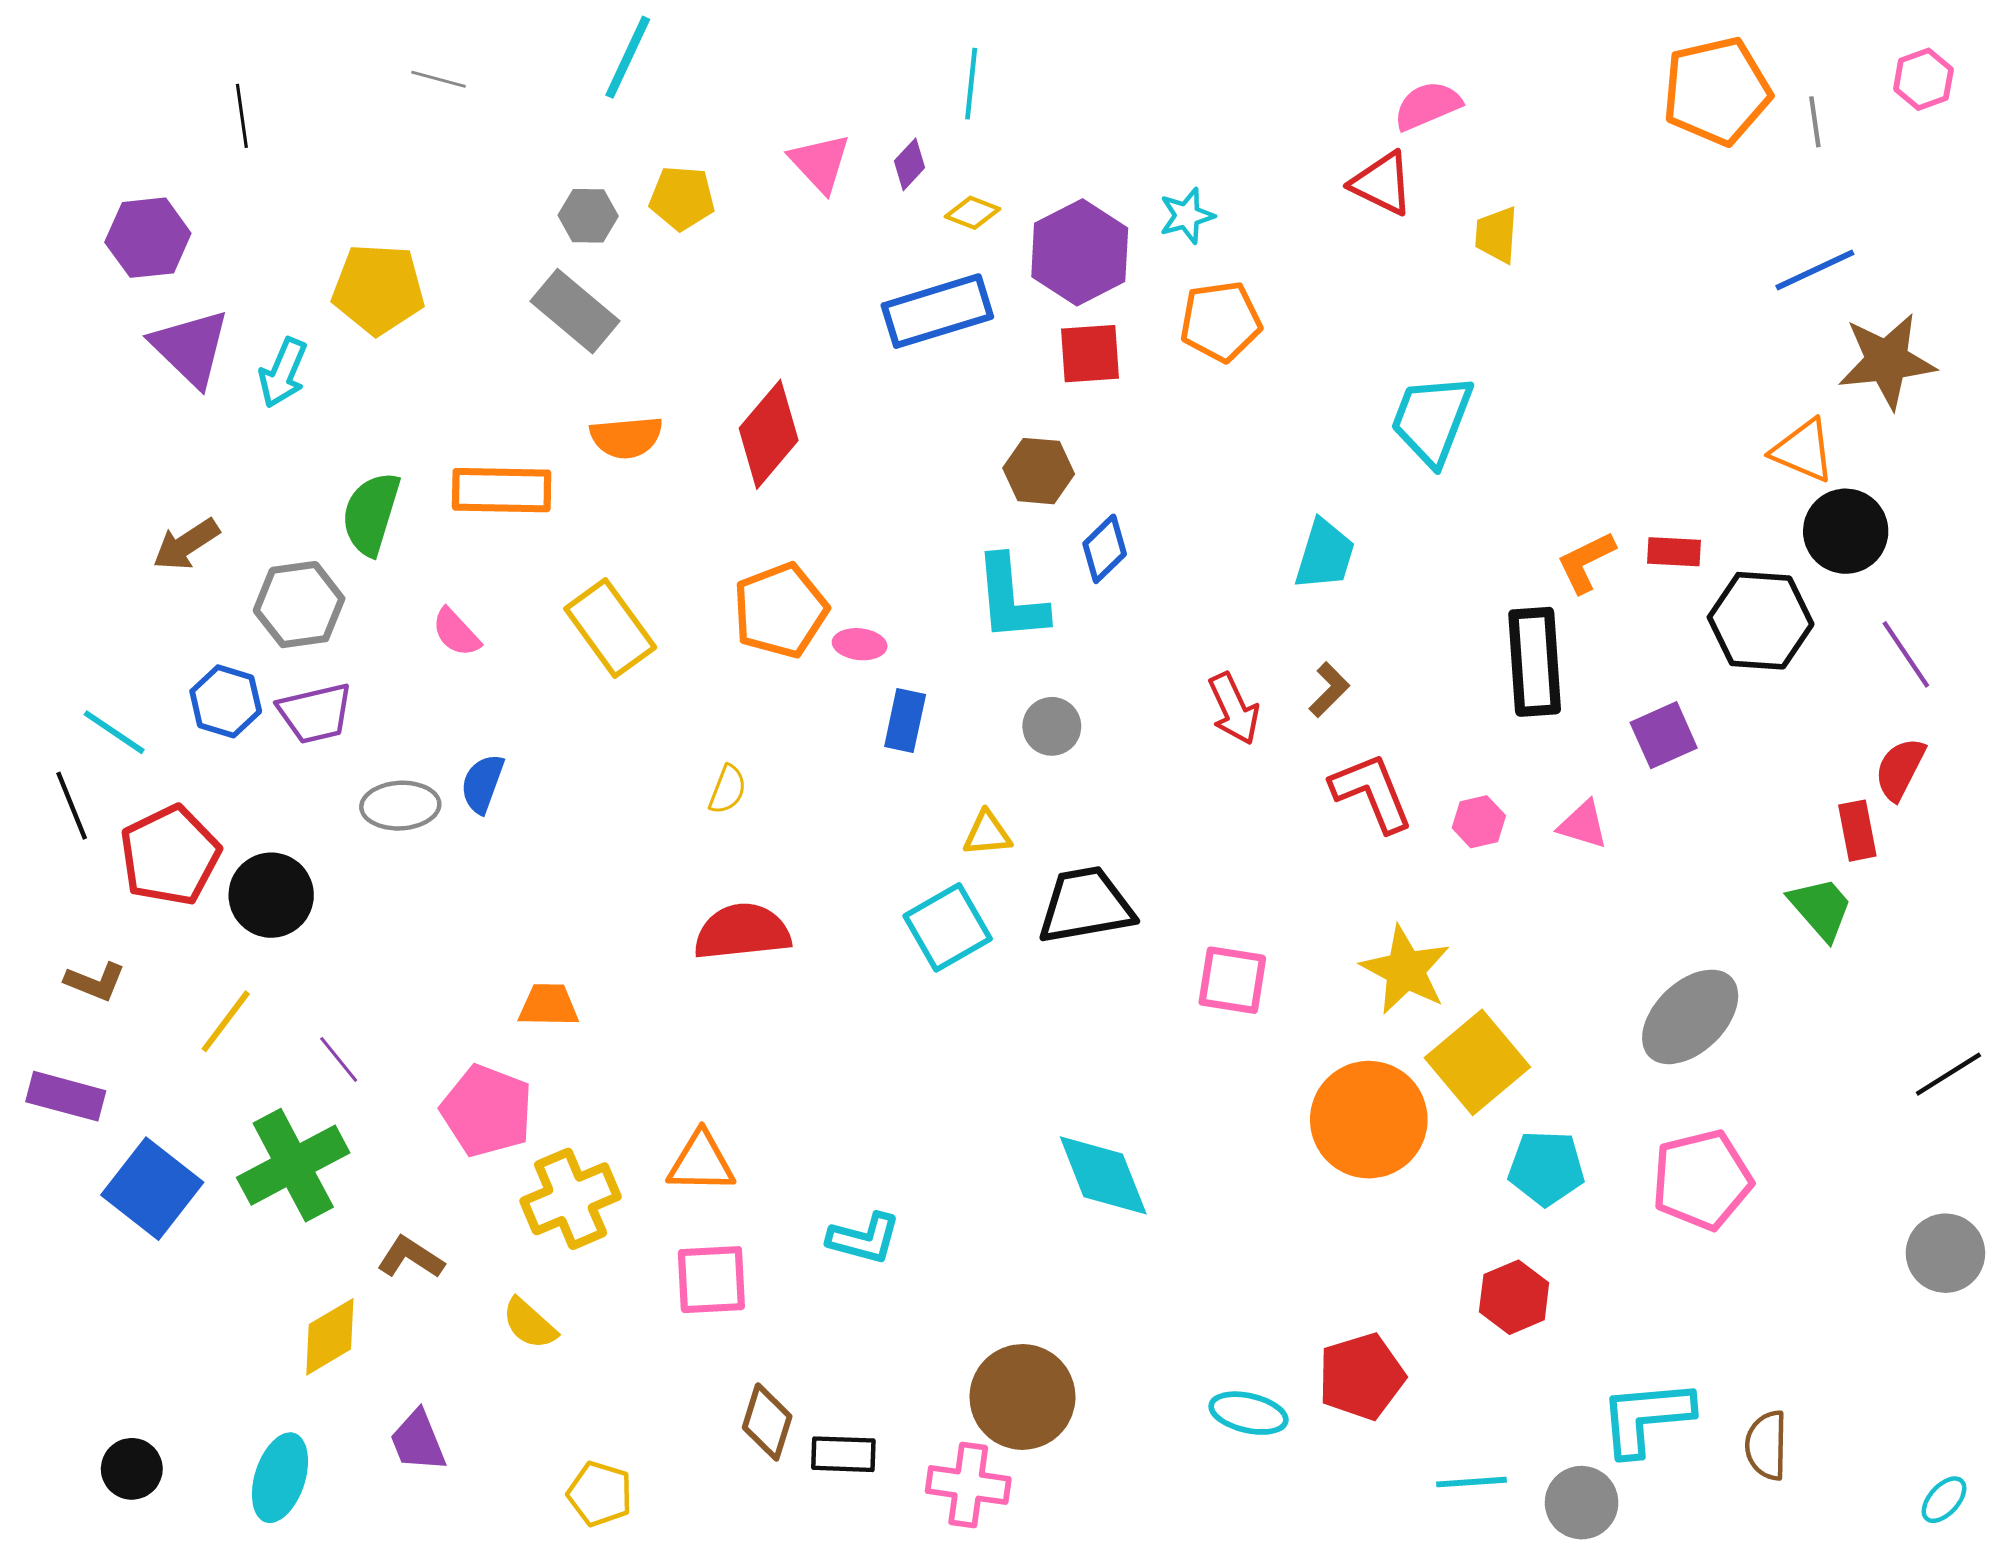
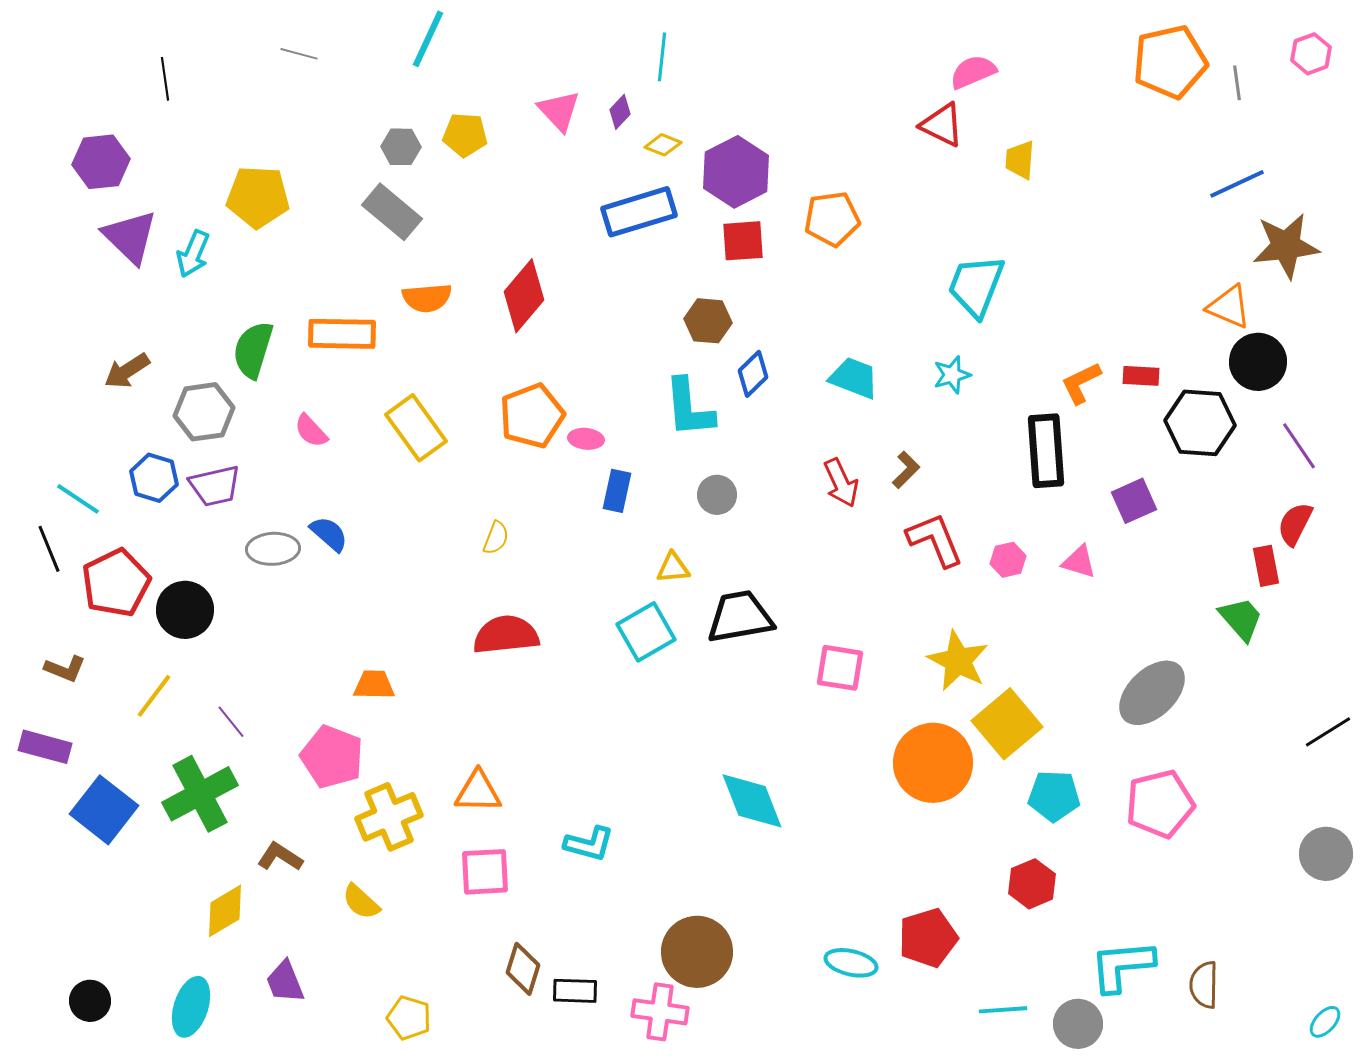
cyan star: (1187, 216) -> (952, 375), moved
cyan trapezoid: (1325, 555) -> (854, 378), moved, turned -86
blue semicircle: (482, 784) -> (329, 534), turned 111

